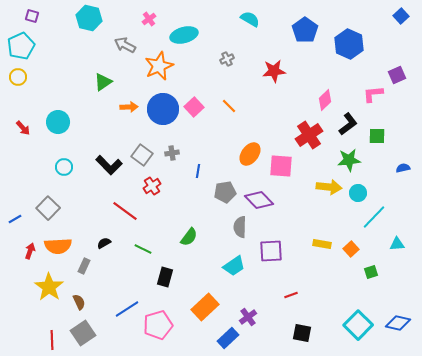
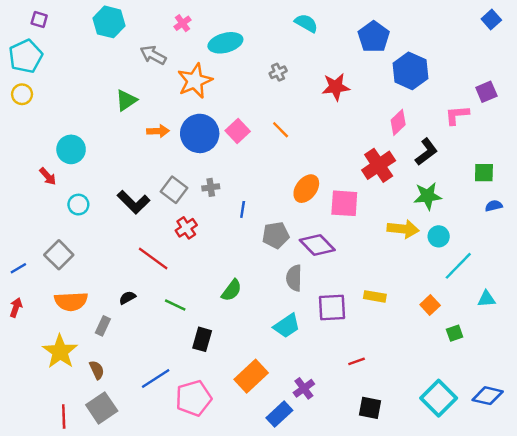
blue hexagon: (349, 44) -> (410, 71), moved
red arrow: (23, 128) -> (48, 176), moved
green square: (377, 136) -> (484, 173), moved
yellow rectangle: (322, 244) -> (375, 296), moved
red arrow: (30, 251) -> (16, 307), moved

